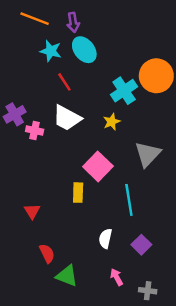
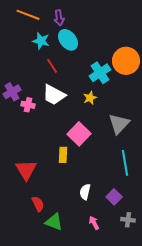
cyan line: (129, 200) -> (125, 163), moved
red triangle: (32, 211) -> (26, 170), size x1.6
gray cross: (148, 291) -> (128, 220), moved

